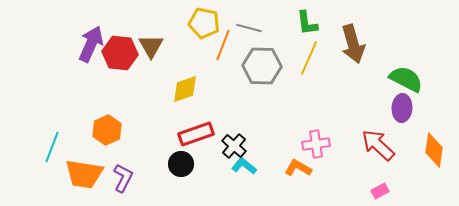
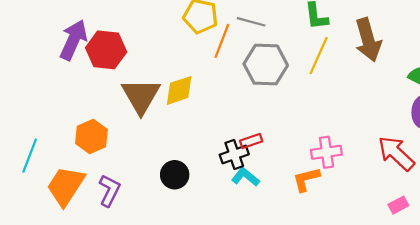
brown triangle: (151, 46) -> (141, 96), moved, size x1.4
red rectangle: (196, 134) -> (251, 141), moved, size x0.6
black cross: (234, 146) -> (234, 154), turned 30
orange L-shape: (298, 168) -> (306, 179), turned -44
orange trapezoid: (84, 174) -> (66, 186), turned 114

